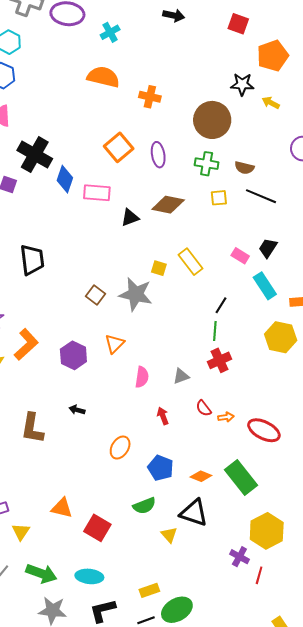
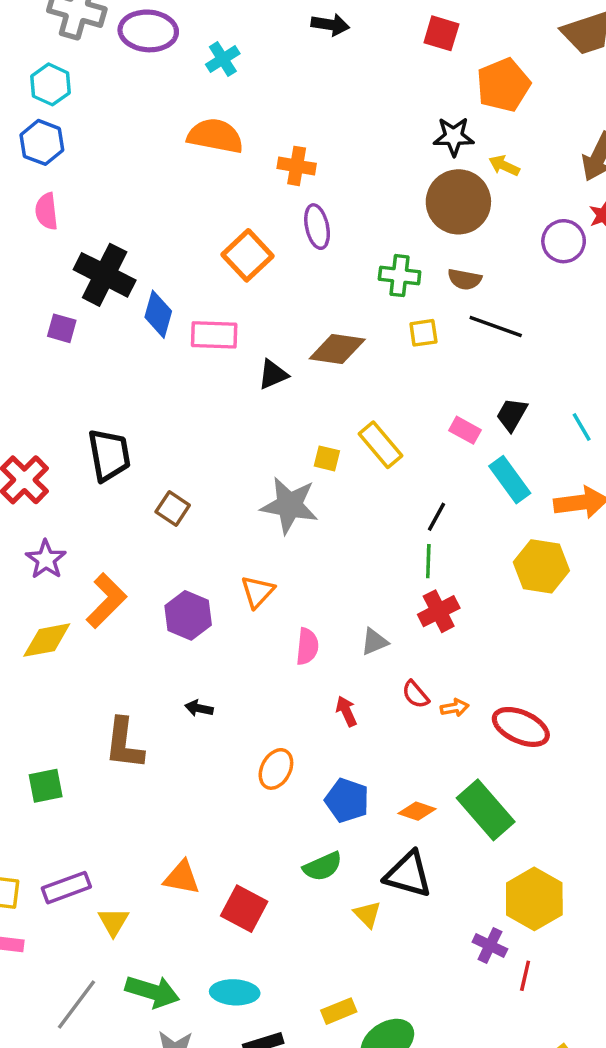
brown circle: (212, 120) -> (458, 202), moved
purple ellipse: (158, 155) -> (317, 227), moved
brown square: (95, 295) -> (173, 508), moved

